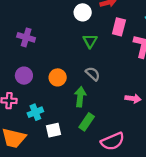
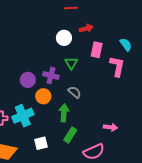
purple cross: (26, 37) -> (51, 75), moved
purple circle: (24, 76) -> (28, 80), moved
pink arrow: (133, 99) -> (110, 127), moved
cyan cross: (35, 112) -> (23, 116), moved, size x1.5

